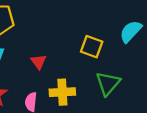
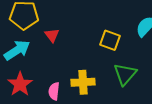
red triangle: (39, 62) -> (52, 35), moved

